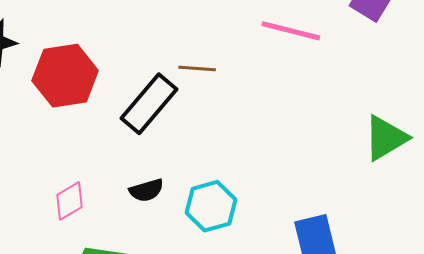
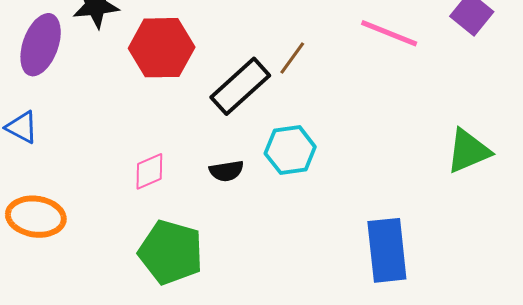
brown line: (197, 69) -> (292, 58), turned -66
cyan hexagon: (211, 206) -> (290, 150), moved

